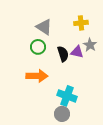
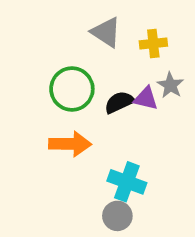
gray triangle: (44, 27) -> (106, 32), moved
green circle: (38, 47) -> (72, 89), size x1.5
black semicircle: (63, 54) -> (119, 102), turned -98

